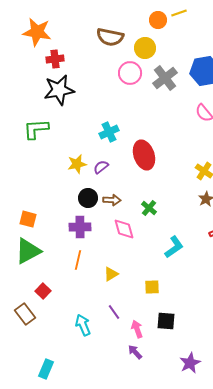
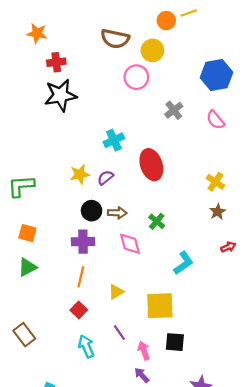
orange star: (37, 32) -> (37, 33), size x0.7
gray cross: (165, 78) -> (174, 110), moved, size x0.7
green L-shape: (36, 129) -> (21, 186), moved
green triangle: (28, 251) -> (27, 267), size x0.7
yellow square: (152, 287) -> (160, 306), size x1.8
red square: (43, 291) -> (79, 310), moved

